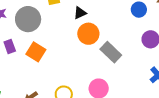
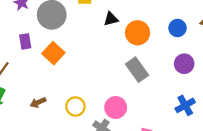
orange circle: (88, 34) -> (138, 33), moved

